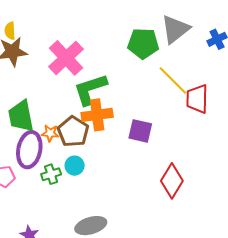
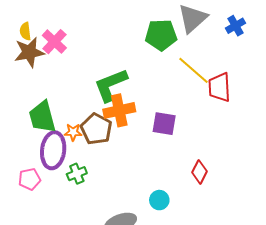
pink cross: (66, 58) -> (54, 42), moved, size x0.7
cyan circle: (75, 166) -> (159, 200), moved
red diamond: (172, 181) -> (199, 172), size x0.7

